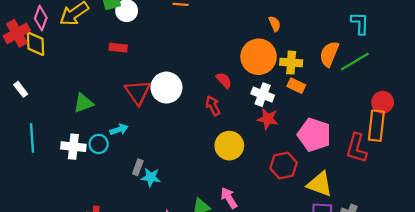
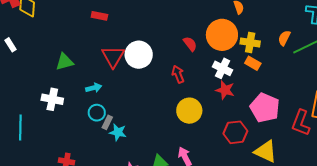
orange semicircle: (329, 54) -> (284, 38), size x0.7
red semicircle: (224, 80) -> (190, 44), moved
cyan line: (32, 138) -> (20, 127), moved
cyan circle: (99, 144) -> (97, 113), moved

